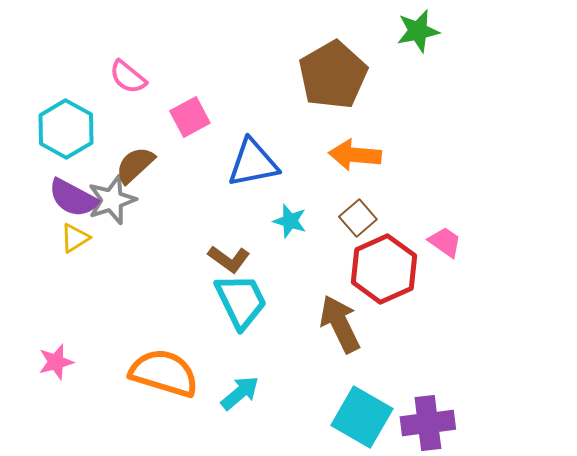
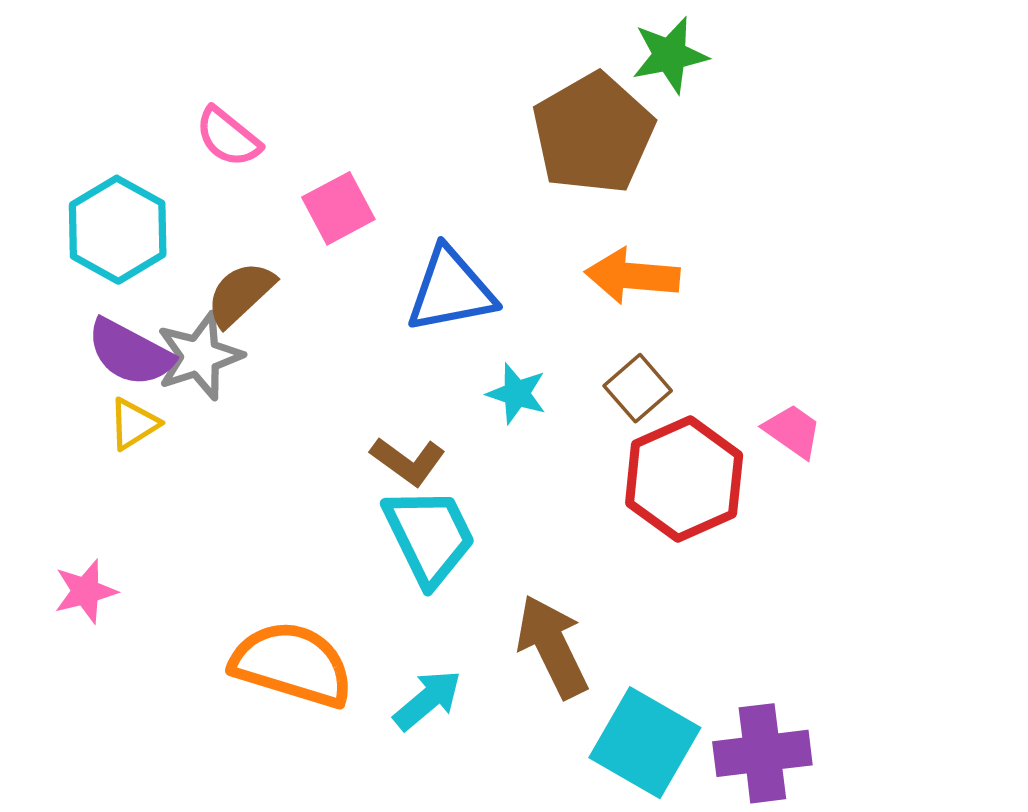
green star: (418, 31) -> (670, 55), moved
brown arrow: (340, 324) -> (552, 646), moved
pink star: (56, 362) -> (86, 591), moved

